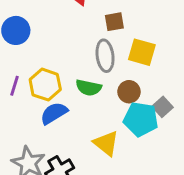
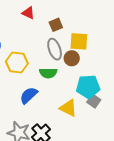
yellow hexagon: (45, 85) -> (17, 62), moved
brown circle: (129, 92) -> (72, 58), moved
gray square: (162, 107) -> (94, 101), moved

